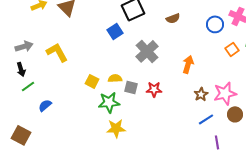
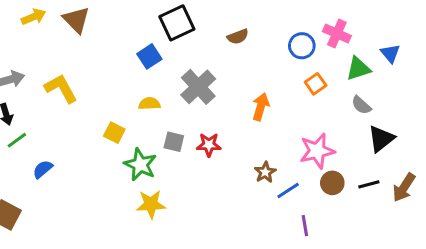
orange square: (232, 49) -> (316, 84), moved
yellow semicircle: (115, 78) -> (149, 104), moved
brown star: (201, 94) -> (265, 172), moved
green star: (109, 102) -> (140, 165), turned 30

